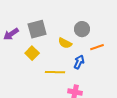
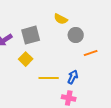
yellow semicircle: (65, 43) -> (61, 19), moved
blue arrow: (79, 62) -> (73, 77), moved

